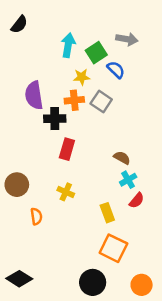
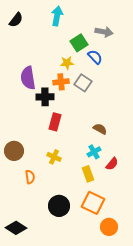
cyan arrow: (68, 45) -> (57, 16), moved
cyan cross: (128, 180) -> (94, 152), moved
black circle: (93, 282) -> (59, 206), moved
orange circle: (142, 285) -> (109, 227), moved

